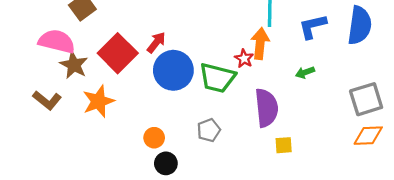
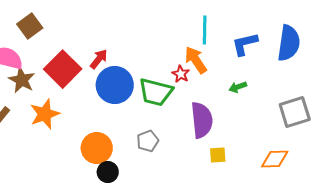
orange arrow: (260, 44) -> (196, 60), turned -40
orange diamond: (368, 136) -> (275, 159), moved
orange circle: (154, 138) -> (97, 148), size x1.6

